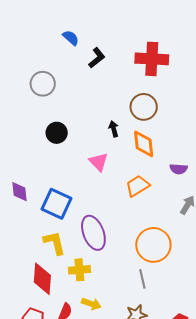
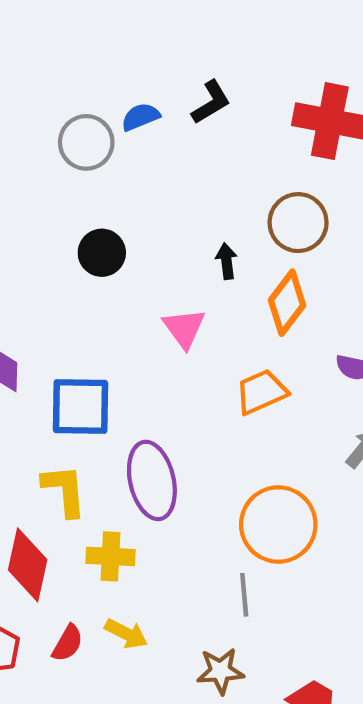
blue semicircle: (71, 38) -> (141, 117), moved, turned -72
orange diamond: (144, 144) -> (287, 303), turned 36
blue square: (57, 204) -> (80, 407), turned -32

